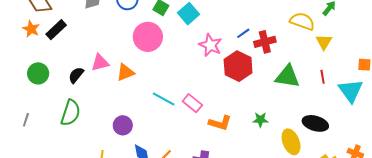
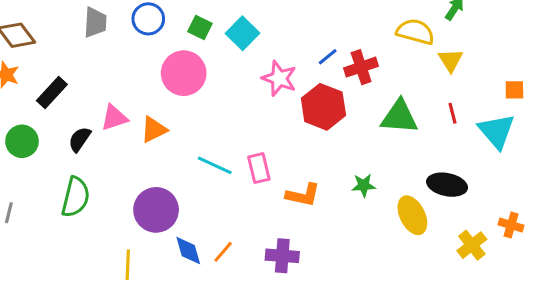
black rectangle: (56, 30) -> (52, 93), moved
pink rectangle: (192, 103) -> (259, 168), turned 42
purple circle: (123, 125) -> (156, 210), size x1.5

